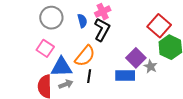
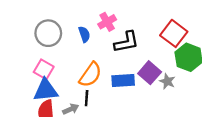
black L-shape: (102, 30) -> (126, 42), moved, turned 55
blue triangle: (61, 67) -> (46, 90), moved
blue rectangle: (125, 75) -> (123, 81), moved
black line: (89, 76) -> (87, 98), moved

